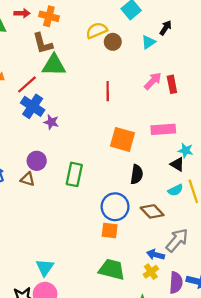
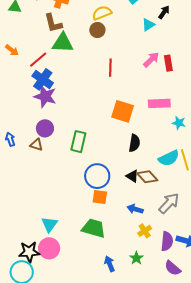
brown circle: (113, 42) -> (97, 30), moved
purple star: (51, 122) -> (45, 96), moved, size x1.6
black triangle: (177, 164) -> (132, 176), moved
cyan semicircle: (175, 190) -> (169, 158), size x1.5
blue circle: (115, 207) -> (97, 176), moved
orange square: (110, 230) -> (100, 197), moved
blue arrow: (156, 255) -> (135, 209), moved
green trapezoid: (112, 269) -> (94, 228), moved

